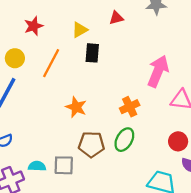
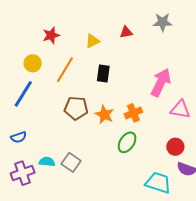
black rectangle: (92, 53) -> (103, 74), moved
orange star: (76, 107) -> (104, 115), moved
brown pentagon: (91, 144) -> (76, 108), moved
gray square: (64, 165) -> (71, 162), turned 30

